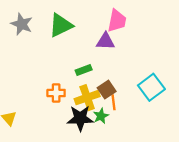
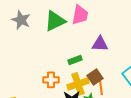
pink trapezoid: (117, 21) -> (80, 15), moved
purple triangle: (105, 41) -> (100, 44), moved

